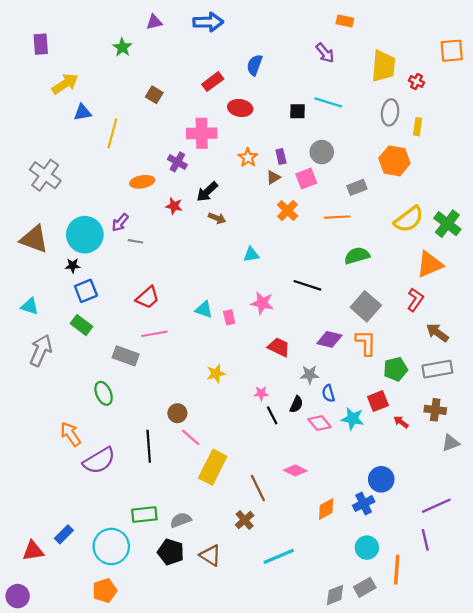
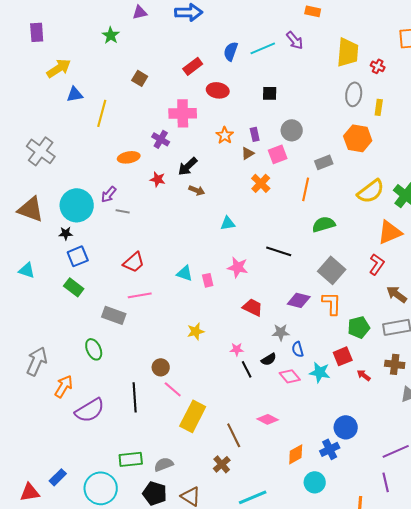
cyan line: (328, 102) -> (263, 48), moved, turned -40
orange line: (337, 217) -> (306, 189), turned -75
gray arrow: (41, 350) -> (37, 361), moved
black semicircle: (296, 404) -> (269, 359), turned 35
orange arrow: (71, 434) -> (64, 386), turned 65
cyan circle: (367, 548) -> (315, 482), moved

